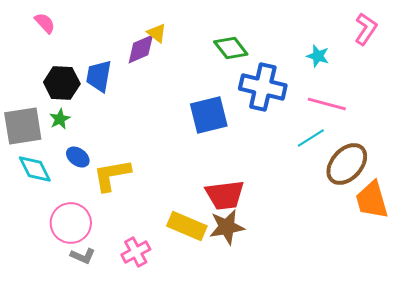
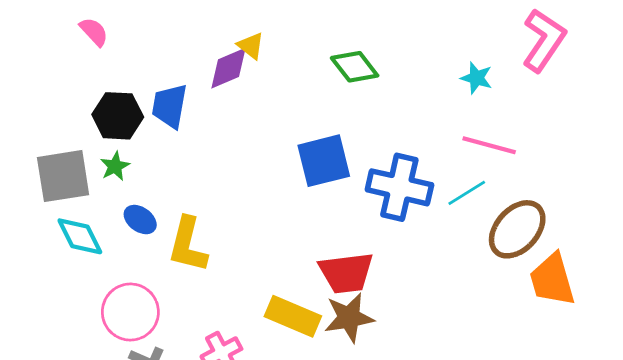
pink L-shape: (366, 29) -> (544, 40), size x1.4
blue cross: (263, 87) -> (399, 187), moved
yellow L-shape: (112, 175) -> (188, 245), turned -66

